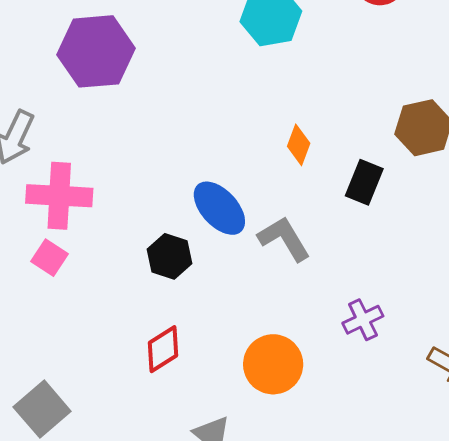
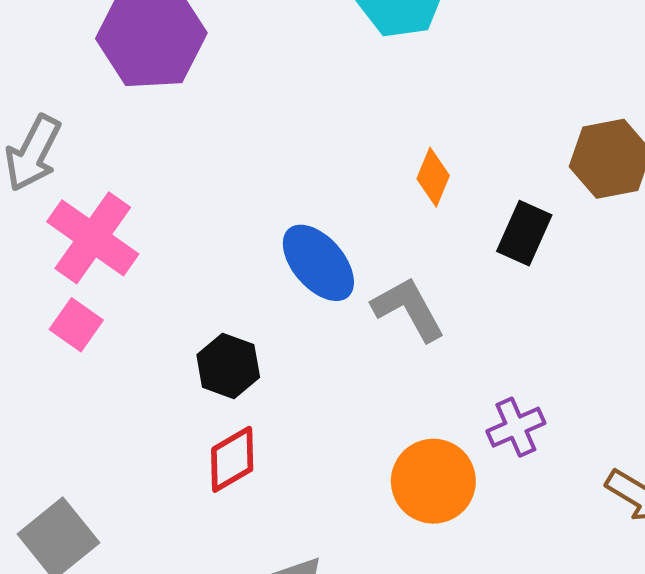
pink cross: (59, 196) -> (93, 238), turned 30
black hexagon: (170, 256) -> (228, 366), moved
orange circle: (273, 364) -> (433, 481), moved

